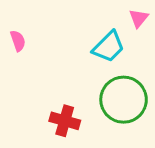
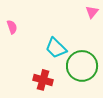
cyan trapezoid: (108, 47) -> (56, 48), moved, turned 90

